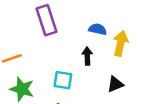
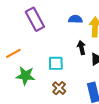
black arrow: (87, 56) -> (81, 48), moved

